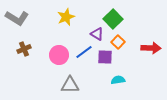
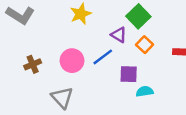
brown cross: (24, 49) -> (33, 64), moved
purple square: (105, 57) -> (129, 74), moved
gray triangle: (70, 85) -> (62, 98), moved, turned 48

